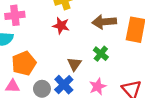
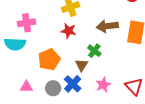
green cross: (101, 54) -> (94, 51), moved
orange pentagon: (24, 63) -> (49, 60), moved

